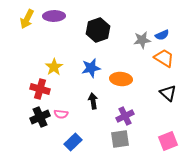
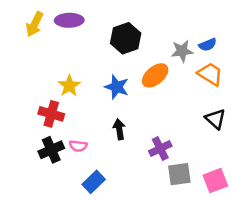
blue star: (91, 68) -> (117, 87), turned 30
orange ellipse: (121, 79) -> (155, 75), moved, turned -45
gray square: (120, 139) -> (179, 174), moved

